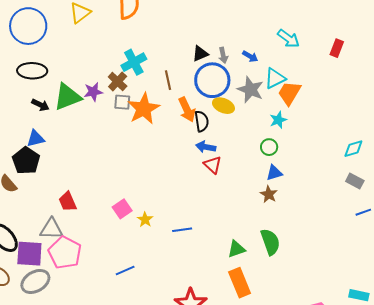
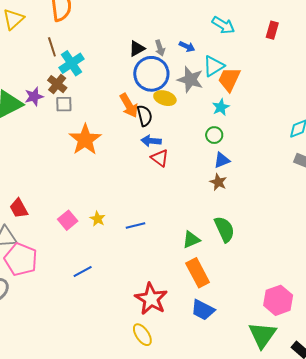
brown line: (168, 80) -> (52, 47), moved
orange star: (144, 109) -> (85, 140), moved
pink square: (122, 209) -> (68, 220), moved

